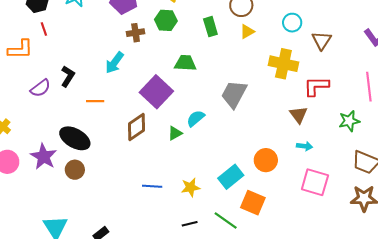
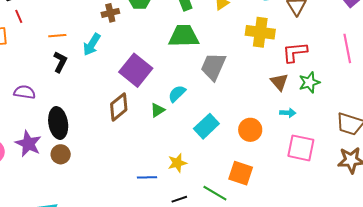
green trapezoid: (185, 63) -> (184, 36), moved, size x1.4
black L-shape: (68, 76) -> (60, 62), moved
purple semicircle: (40, 88) -> (25, 92), moved, turned -130
orange line: (95, 101) -> (57, 36), moved
green star: (349, 121) -> (309, 82), moved
black ellipse: (75, 138) -> (58, 123), turned 56
cyan rectangle: (231, 177) -> (206, 126), moved
blue line: (152, 186) -> (147, 177), moved

